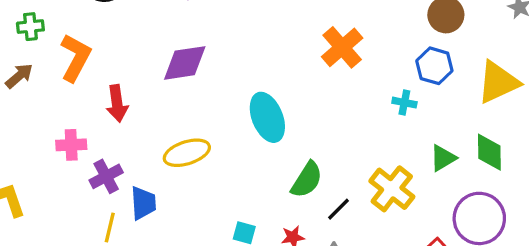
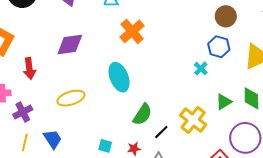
orange cross: (342, 47) -> (132, 31), moved
cyan cross: (404, 103) -> (201, 69), turned 32
blue trapezoid: (143, 203) -> (53, 139), moved, turned -30

